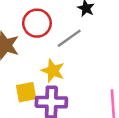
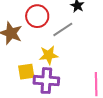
yellow star: (53, 71) -> (49, 55), turned -30

